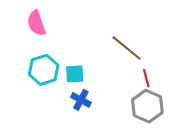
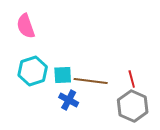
brown line: (127, 48) -> (91, 81), moved, turned -32

